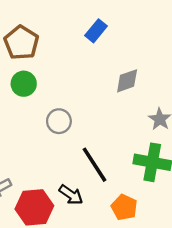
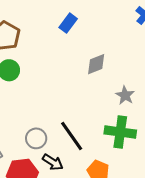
gray circle: (59, 121) -> (36, 138), moved

